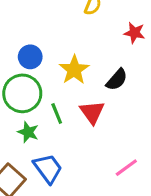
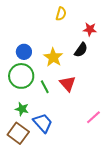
black semicircle: (117, 80) -> (81, 50), moved
green star: (28, 132) -> (22, 109), moved

